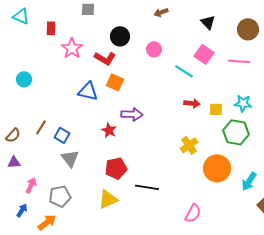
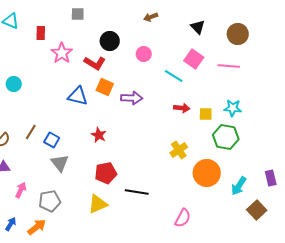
purple arrow: (132, 114) -> (132, 98), moved
blue arrow: (22, 210) -> (11, 224), moved

